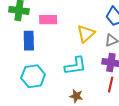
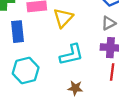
yellow triangle: (86, 34) -> (63, 18), moved

